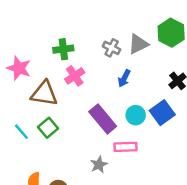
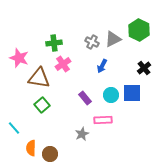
blue square: (162, 113) -> (132, 93), turned 36
purple rectangle: (103, 119) -> (85, 98), size x0.6
cyan line: (21, 132) -> (14, 128), moved

